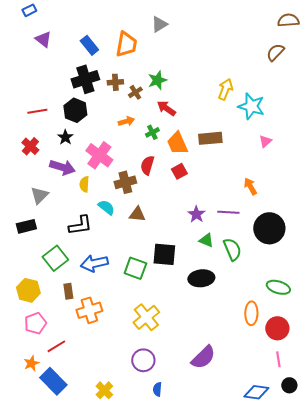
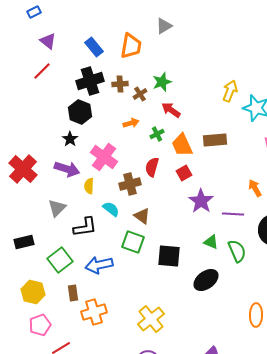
red line: (37, 111) -> (42, 71), moved, turned -36
red cross: (30, 146) -> (23, 169), moved, size x1.6
gray triangle: (39, 195) -> (57, 208), moved
brown triangle: (137, 214) -> (142, 216), turned 30
purple star: (196, 214) -> (201, 201), moved, size x1.4
black rectangle: (26, 226) -> (24, 242), moved
green square: (135, 268) -> (133, 242), moved
black ellipse: (201, 278) -> (206, 280), turned -30

